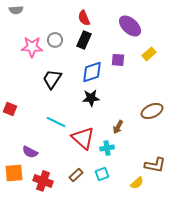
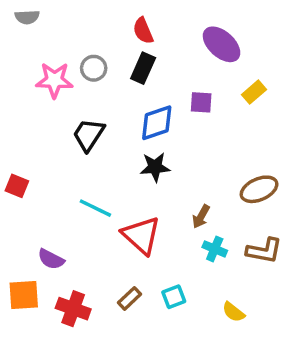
cyan cross: (107, 148) -> (215, 249), moved, turned 32
brown L-shape: (155, 165) -> (264, 251), moved
yellow semicircle: (137, 183) -> (233, 312), turned 80

